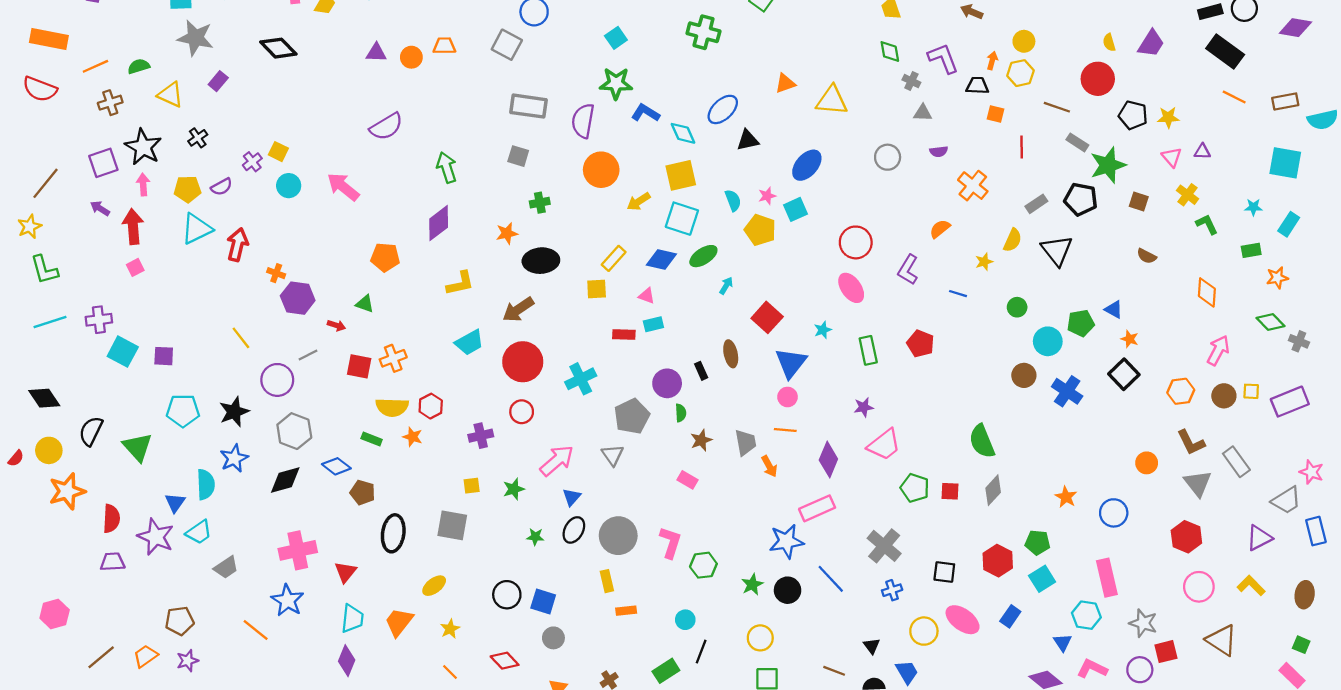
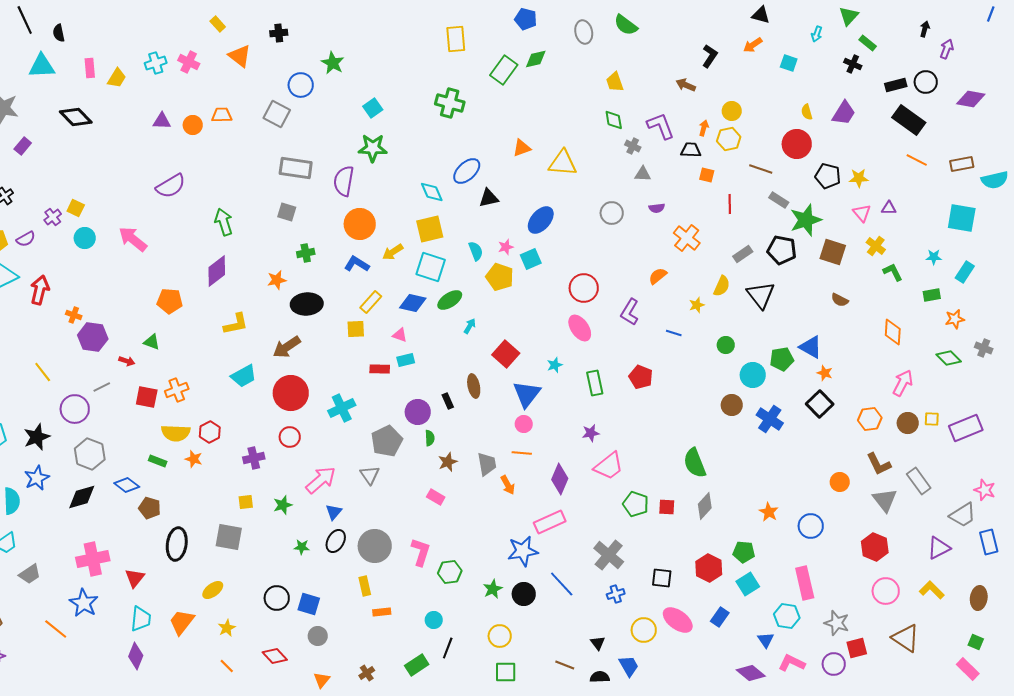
blue L-shape: (645, 113) -> (357, 264), moved
brown square: (1139, 202) -> (833, 252), size x1.5
blue triangle: (1114, 309) -> (811, 347), size x1.4
gray cross: (1299, 341) -> (984, 348), moved

